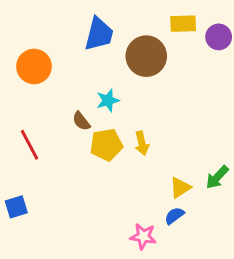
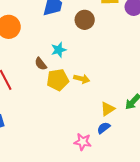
brown circle: (146, 56) -> (85, 20), size x0.7
yellow arrow: (142, 143) -> (82, 79), turned -63

